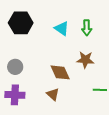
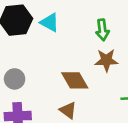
cyan triangle: (62, 28) -> (50, 22), moved
green arrow: (87, 28) -> (102, 30), moved

